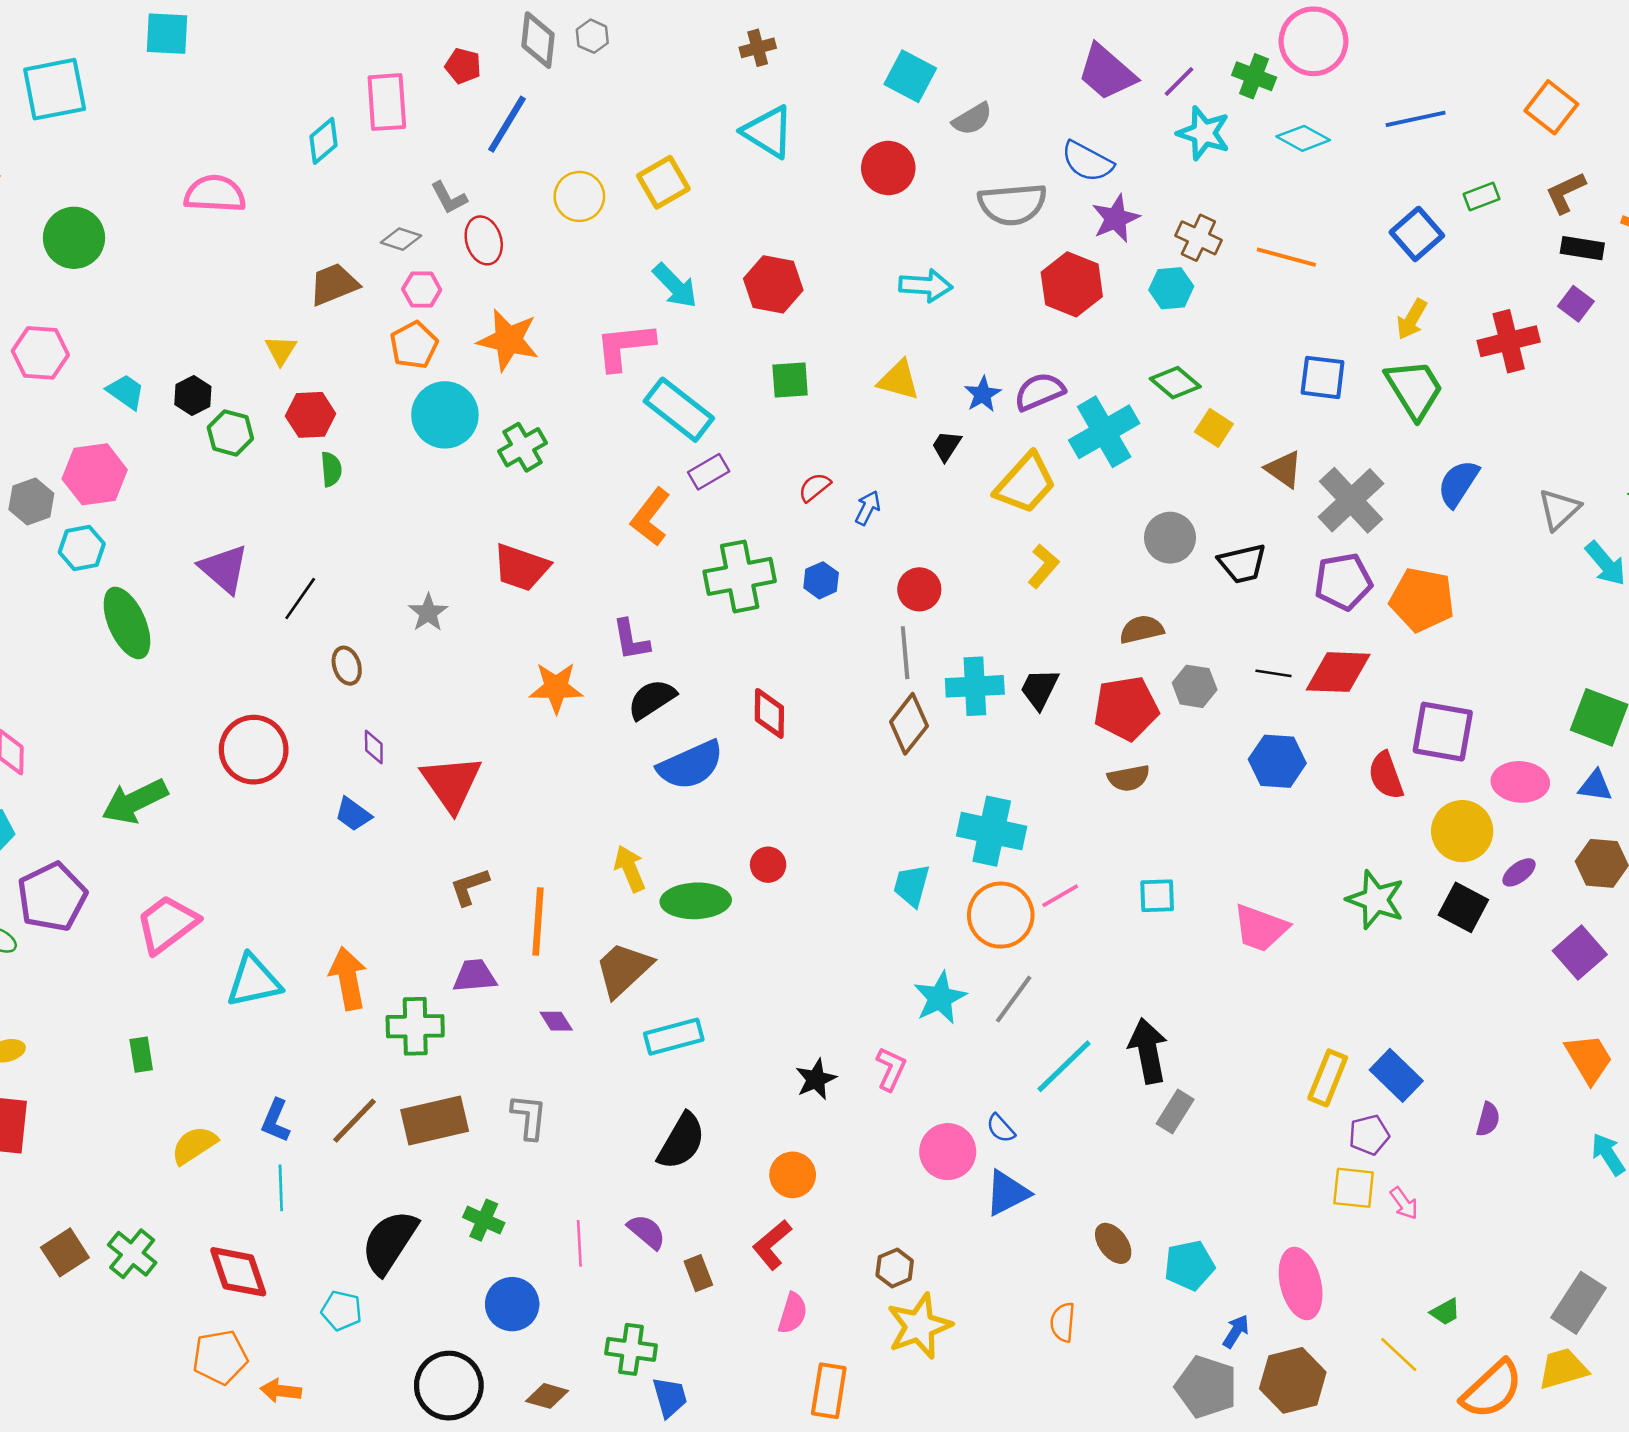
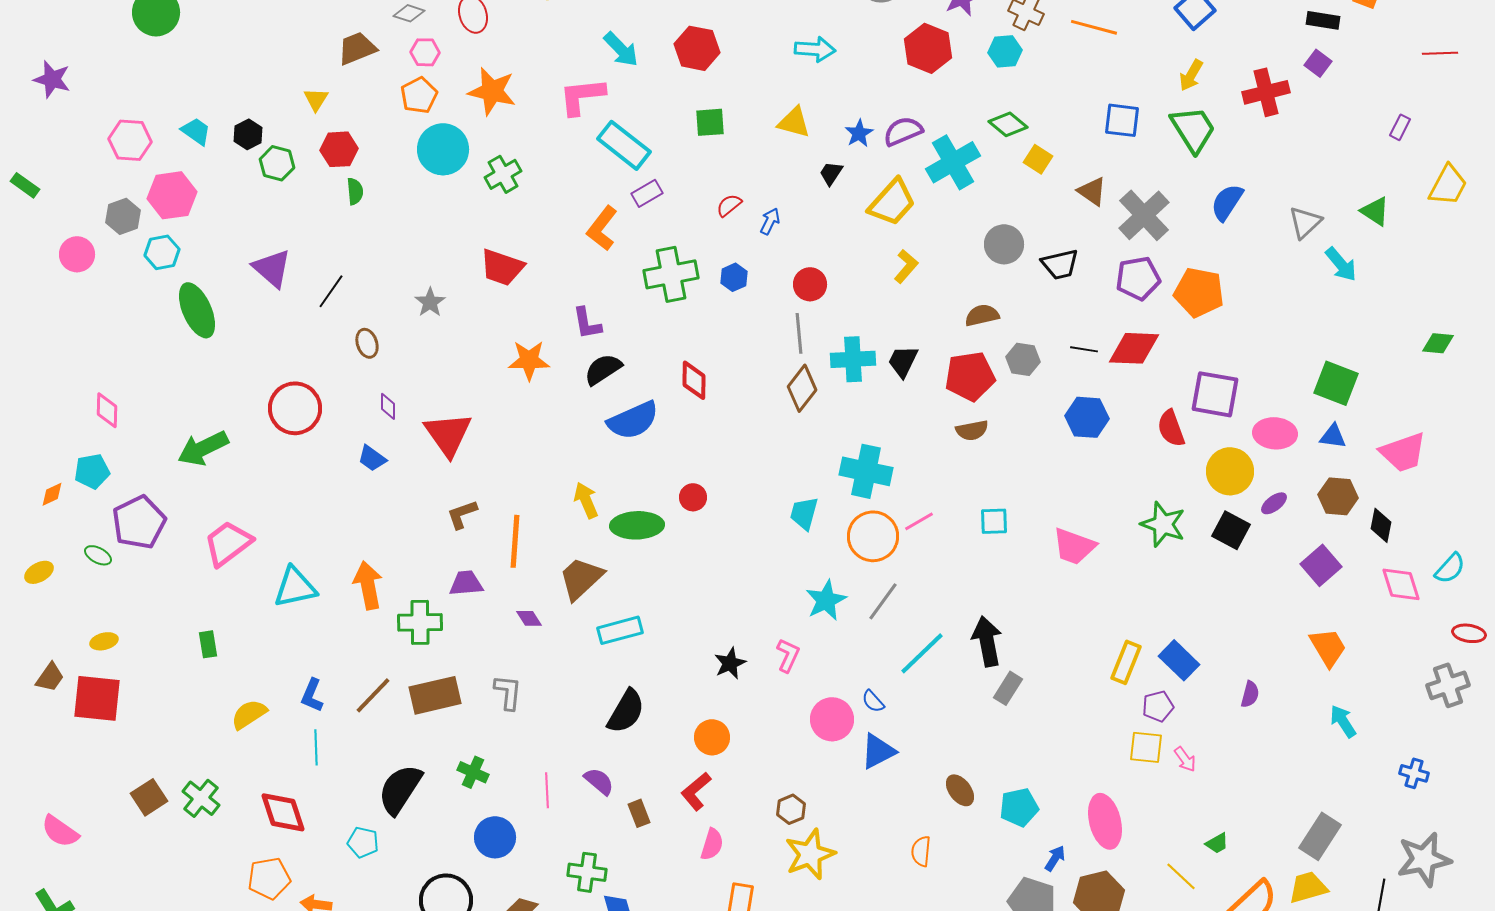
pink hexagon: (40, 353) -> (130, 140), moved

